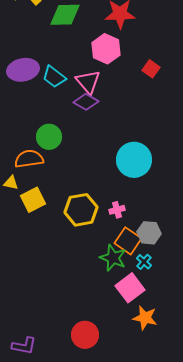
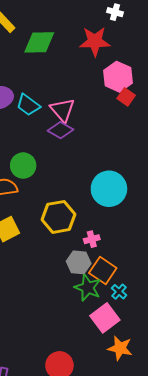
pink hexagon: (106, 49) -> (118, 77), moved
yellow hexagon: (81, 210) -> (58, 217), moved
gray hexagon: (149, 233) -> (79, 262), moved

